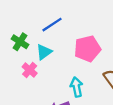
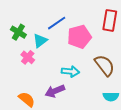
blue line: (52, 25) -> (57, 23), moved
cyan arrow: (77, 87) -> (70, 71), turned 108

